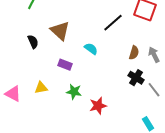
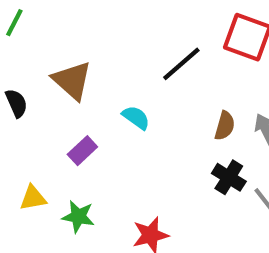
purple rectangle: (65, 65) -> (82, 151), turned -64
green star: (74, 92) -> (78, 217), moved

